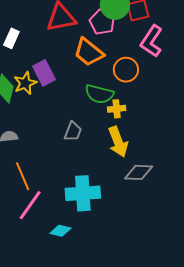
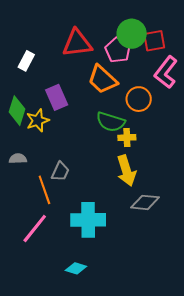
yellow star: (25, 83) -> (38, 120), moved
gray trapezoid: (73, 131) -> (60, 172), moved
orange line: (23, 176) -> (44, 190), moved
cyan diamond: (60, 231) -> (76, 268), moved

